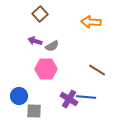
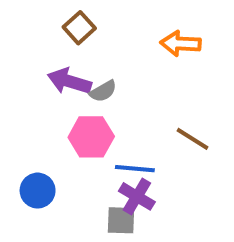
purple arrow: (35, 41) -> (69, 81), size x1.5
blue line: (86, 97) -> (135, 169), moved
gray square: (34, 111) -> (121, 220), moved

